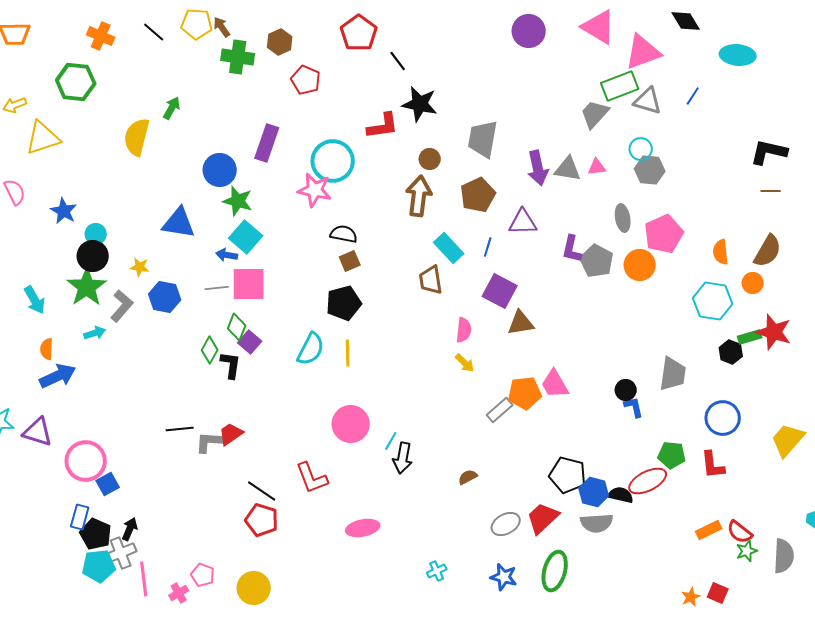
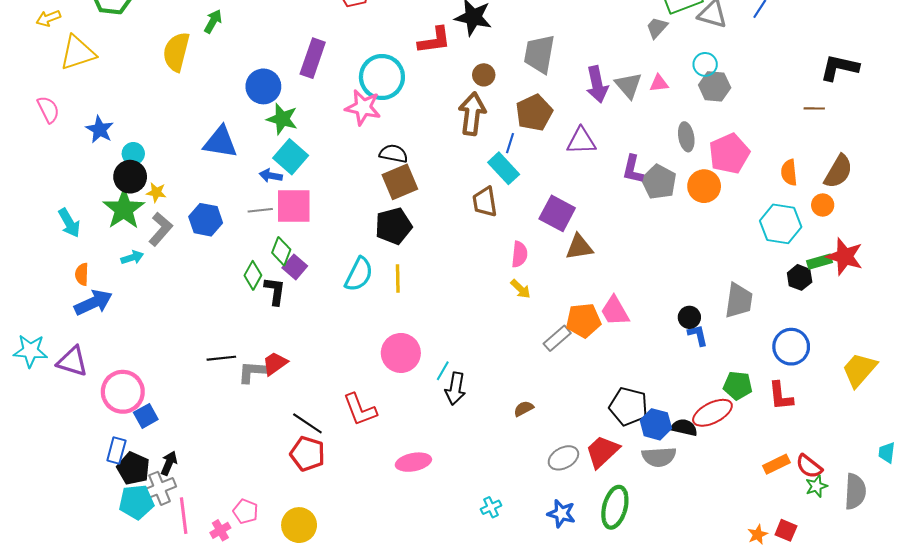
gray trapezoid: (595, 114) -> (657, 28), size x0.7
gray triangle: (568, 169) -> (629, 85), turned 40
brown line: (771, 191) -> (814, 108), moved
blue line: (488, 247) -> (510, 143), moved
brown square: (350, 261) -> (400, 182), size x1.6
yellow star: (140, 267) -> (156, 192), moved

